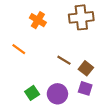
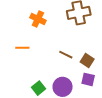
orange line: (19, 49) -> (22, 48), turned -32

